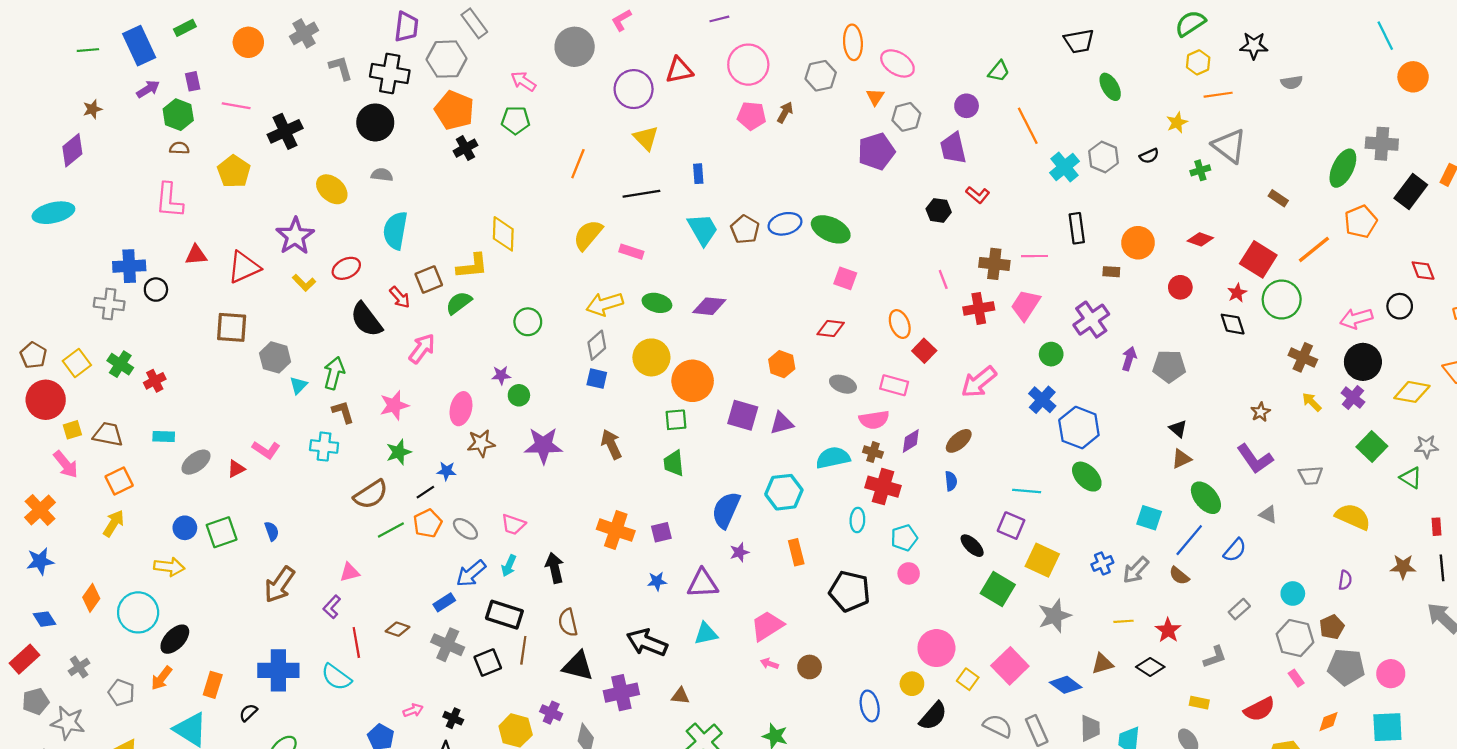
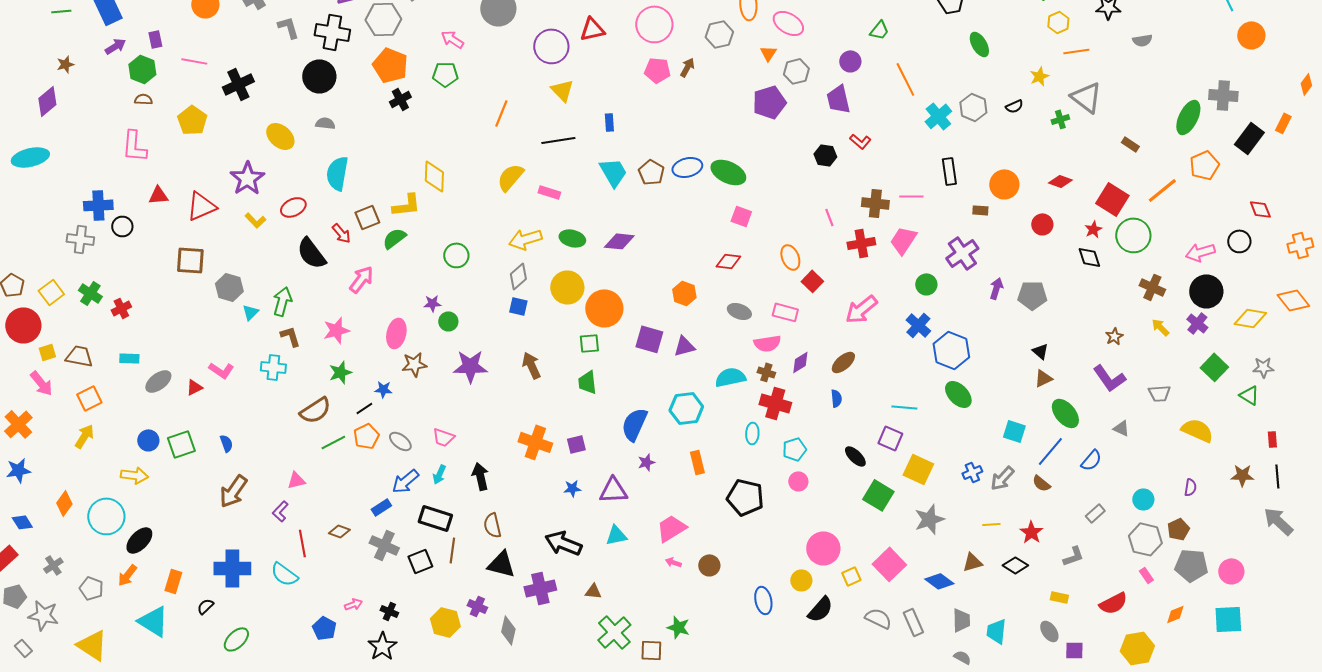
yellow square: (968, 679) -> (851, 576), turned 30

